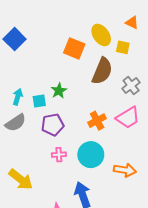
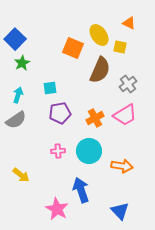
green star: (59, 91) -> (22, 63), moved
cyan square: (39, 101) -> (50, 88), moved
purple pentagon: (53, 125) -> (60, 113), moved
yellow arrow: (21, 179) -> (21, 175), size x0.7

